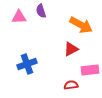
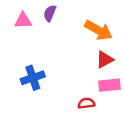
purple semicircle: (41, 11) -> (50, 13), turned 40
red triangle: (71, 49) -> (105, 60), moved

